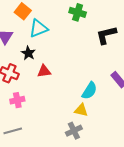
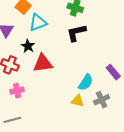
black L-shape: (106, 35) -> (76, 33), moved
red triangle: (44, 71) -> (43, 63), size x1.5
gray cross: (74, 131) -> (102, 100), moved

